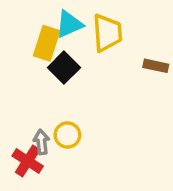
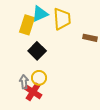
black square: (64, 68) -> (37, 51), moved
red cross: (28, 161) -> (33, 92), moved

